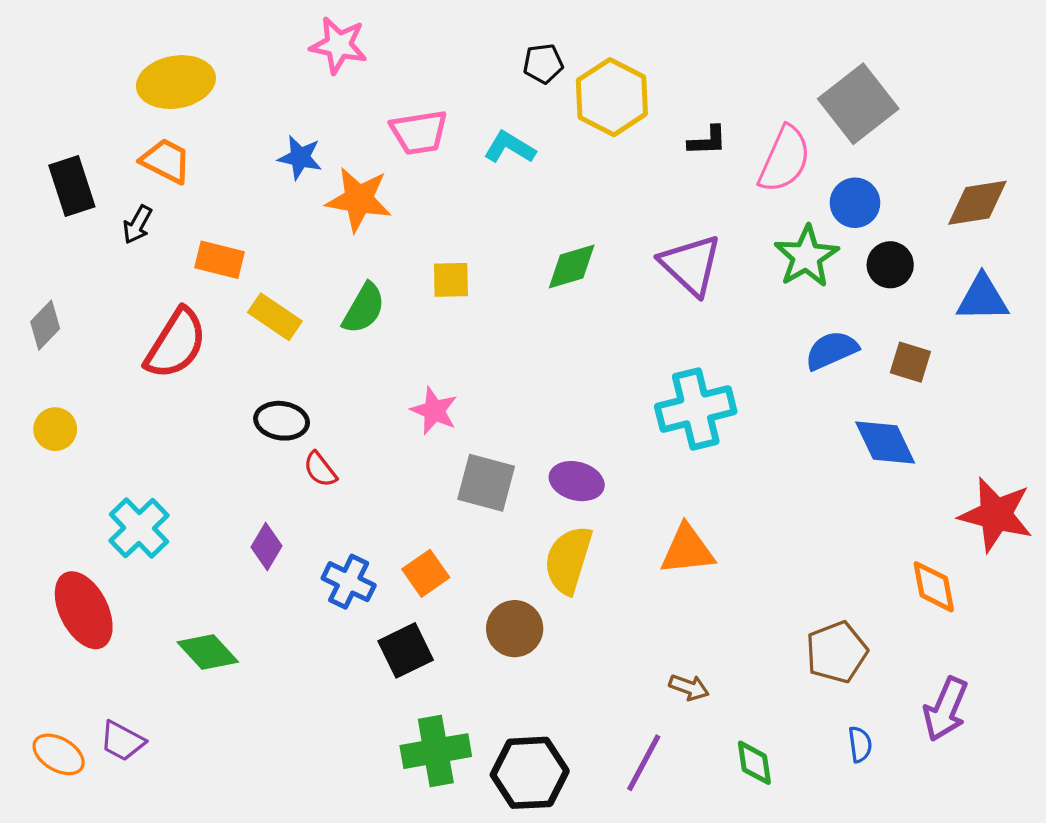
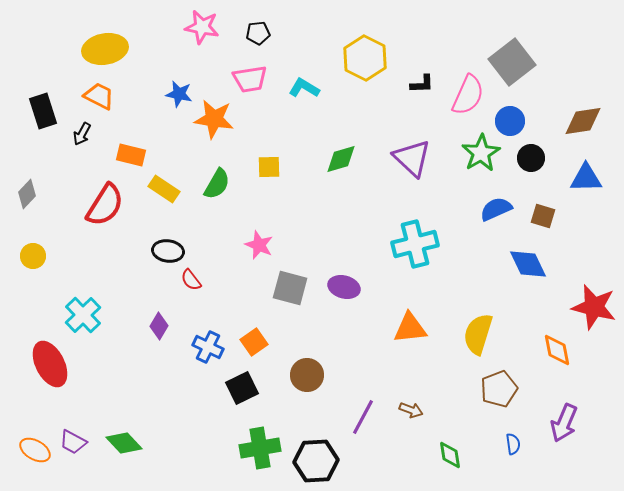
black pentagon: (543, 64) -> (258, 33), moved
yellow semicircle: (568, 560) -> (478, 334), moved
green diamond: (208, 652) -> (124, 443), moved
purple line: (644, 763) -> (363, 417), moved

